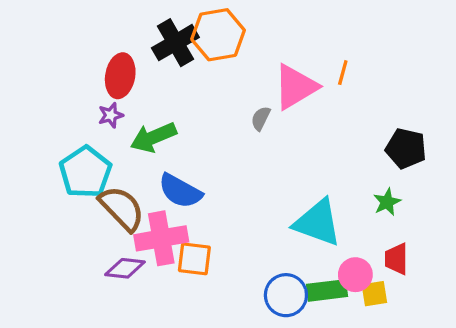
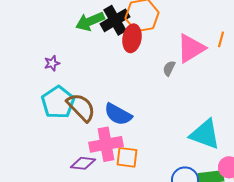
red ellipse: (120, 76) -> (132, 38), moved
purple star: (111, 115) -> (52, 63), moved
green arrow: (153, 137) -> (90, 21), moved
brown semicircle: (122, 208) -> (81, 107), moved

